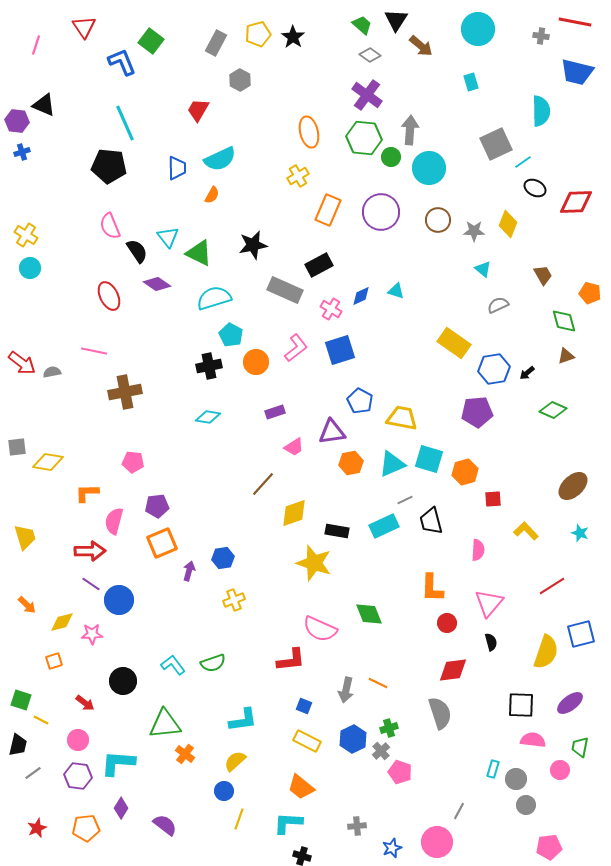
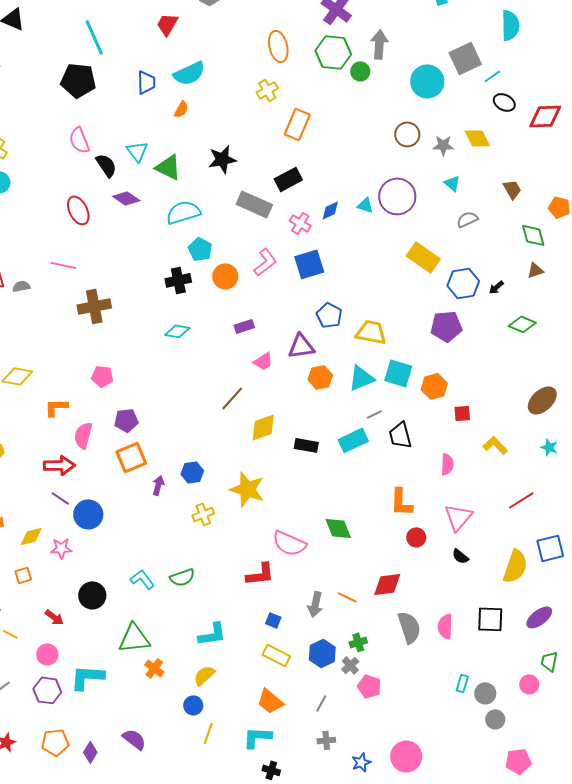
cyan circle: (429, 168) -> (427, 81), moved
purple circle: (381, 212) -> (397, 196), moved
yellow diamond: (508, 224) -> (477, 138), turned -48
yellow star: (314, 563) -> (247, 489), moved
black semicircle: (491, 642) -> (460, 556), turned 144
red diamond: (453, 670) -> (387, 584), moved
pink semicircle: (533, 740) -> (445, 626), moved, turned -95
purple diamond: (121, 808) -> (90, 752), moved
gray line: (459, 811) -> (321, 703), moved

